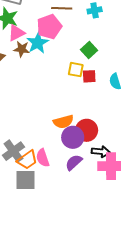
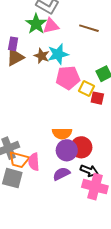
pink pentagon: (49, 27) -> (68, 78), moved
pink triangle: (16, 33) -> (51, 26), moved
orange trapezoid: (27, 160) -> (19, 160), turned 35

